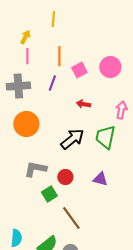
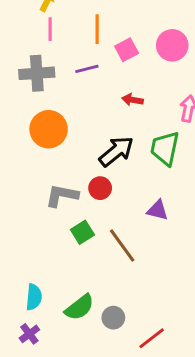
purple line: (52, 83) -> (87, 69), turned 56
red circle: (65, 177) -> (100, 188), moved
brown line: (71, 218) -> (122, 246), moved

